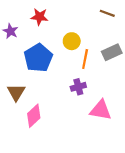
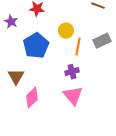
pink triangle: (101, 110) -> (73, 96), moved, turned 40

